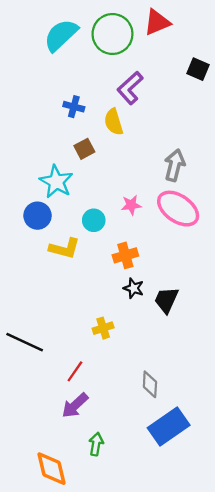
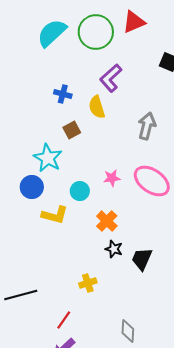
gray arrow: (175, 165) -> (147, 126), moved
orange cross: (125, 255) -> (107, 221), turned -30
black line: (25, 342) -> (21, 295), turned -40

